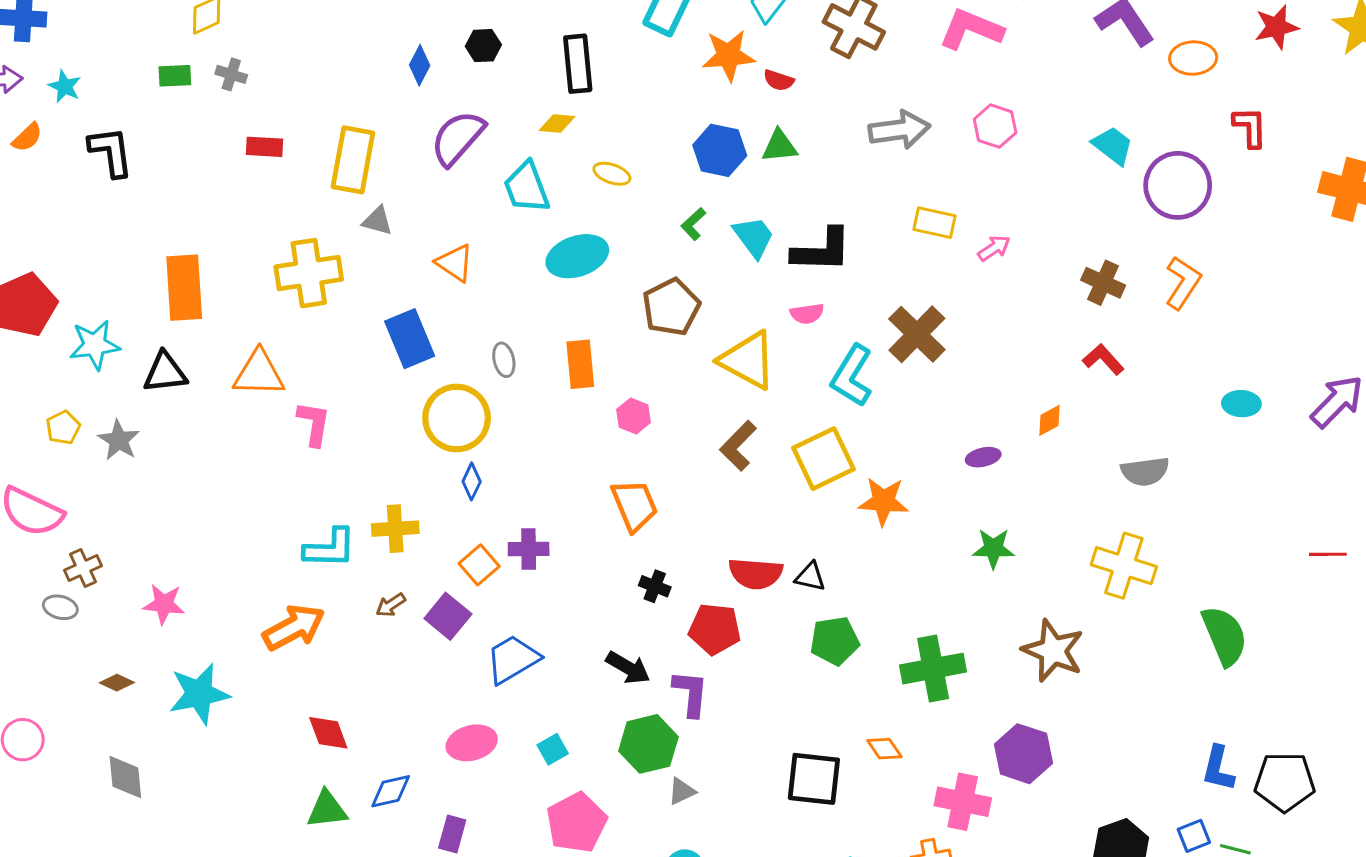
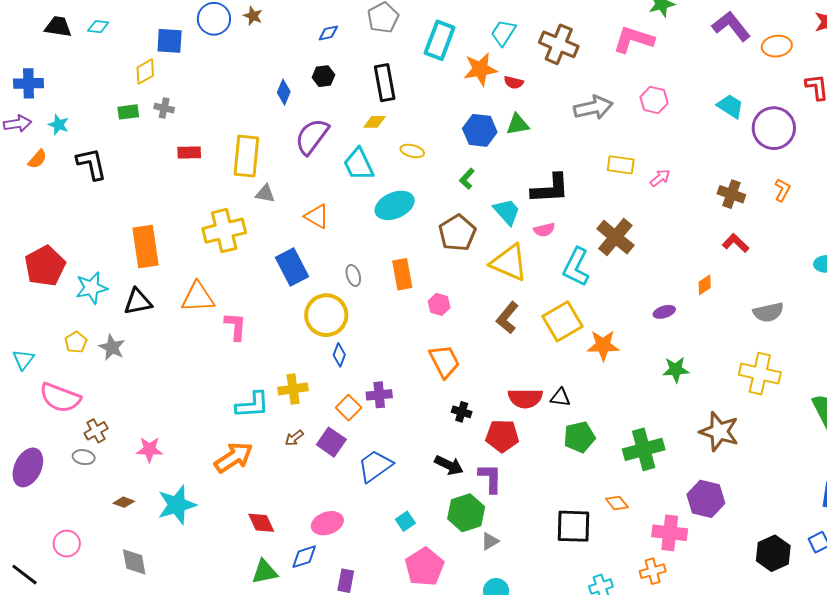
cyan trapezoid: (754, 237) -> (507, 212), moved
orange L-shape: (1183, 283) -> (782, 190), size x0.7
pink ellipse: (472, 743) -> (327, 523), moved

